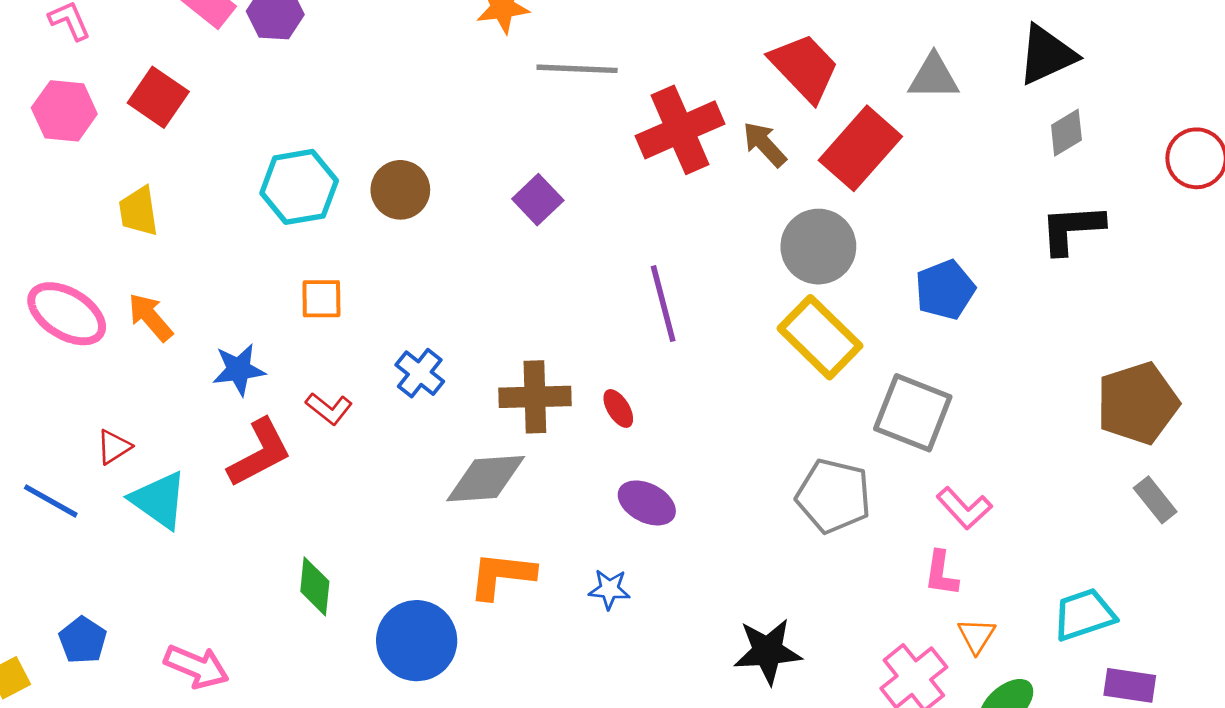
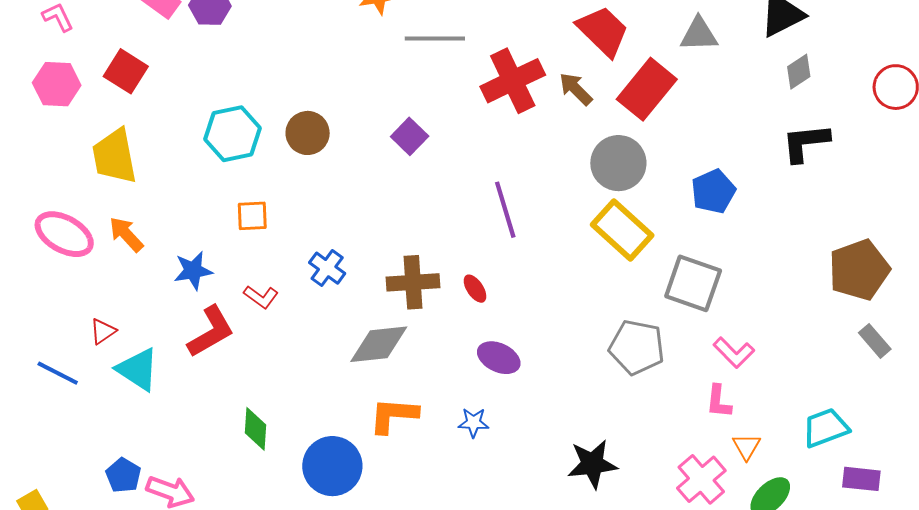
yellow trapezoid: (139, 211) -> (114, 156), size x1.5
blue pentagon: (83, 640) -> (123, 475), moved

